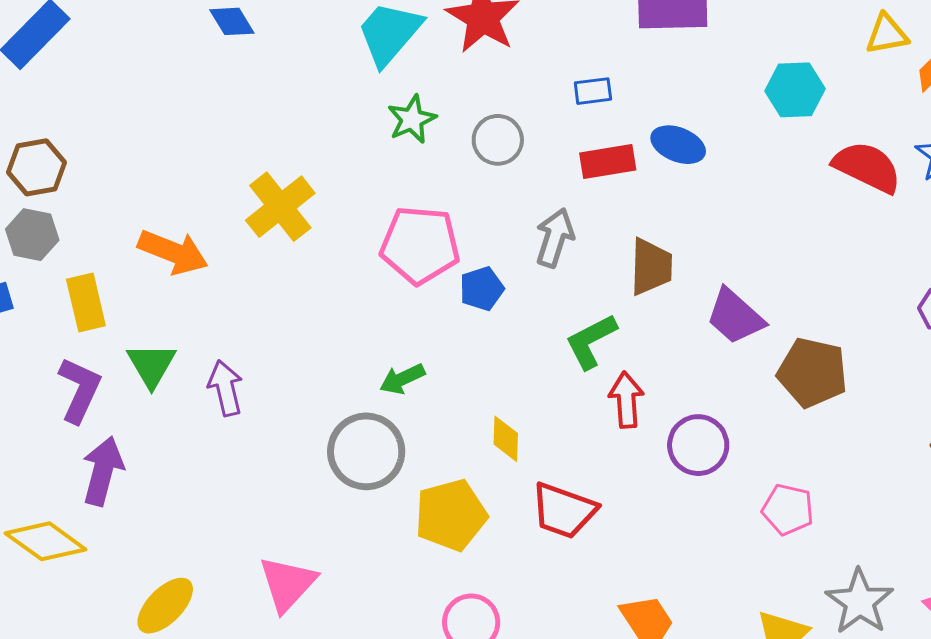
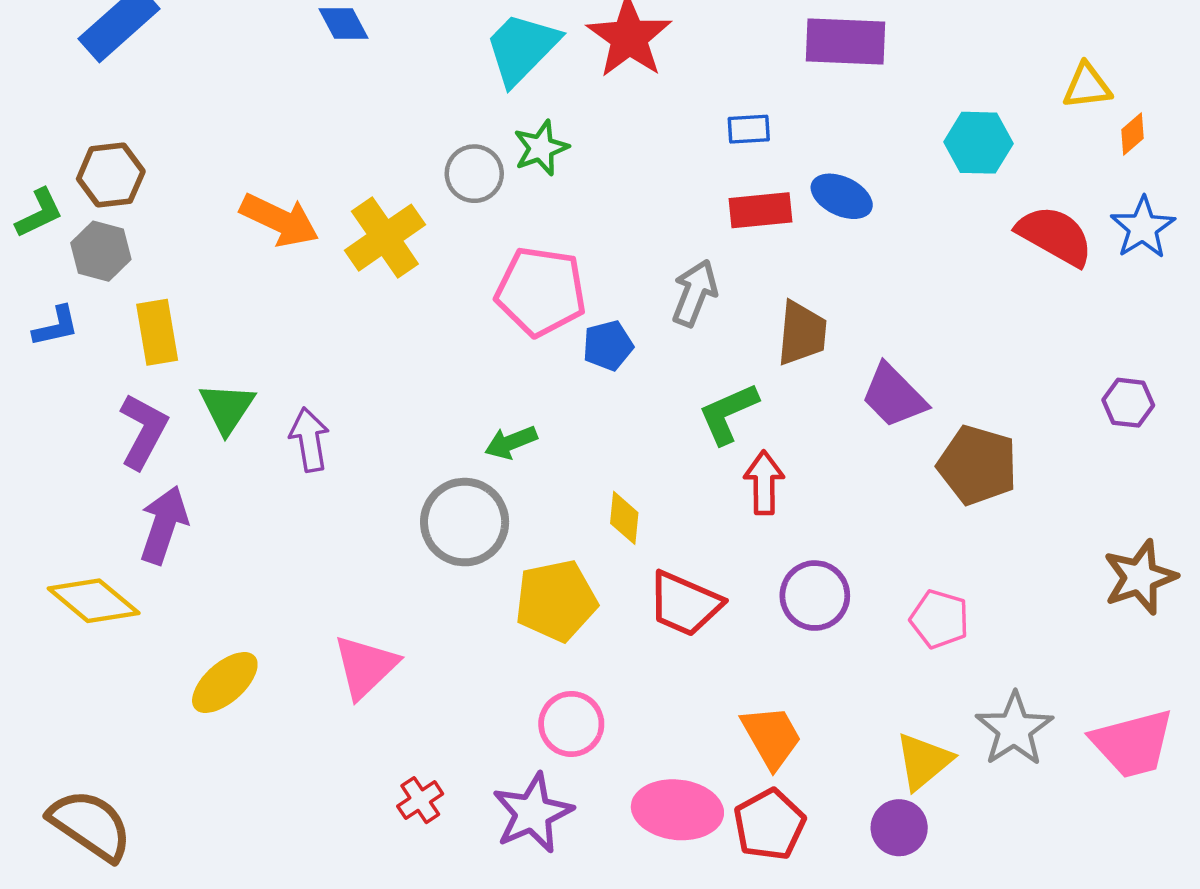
gray circle: (498, 140) -> (474, 174), moved
orange arrow: (173, 252) -> (279, 220), moved
purple circle: (698, 445) -> (815, 596), moved

